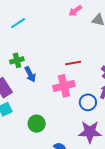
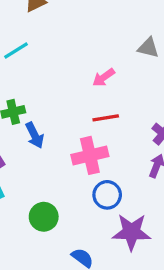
pink arrow: (75, 11) -> (104, 77), moved
blue circle: (88, 102) -> (107, 195), moved

